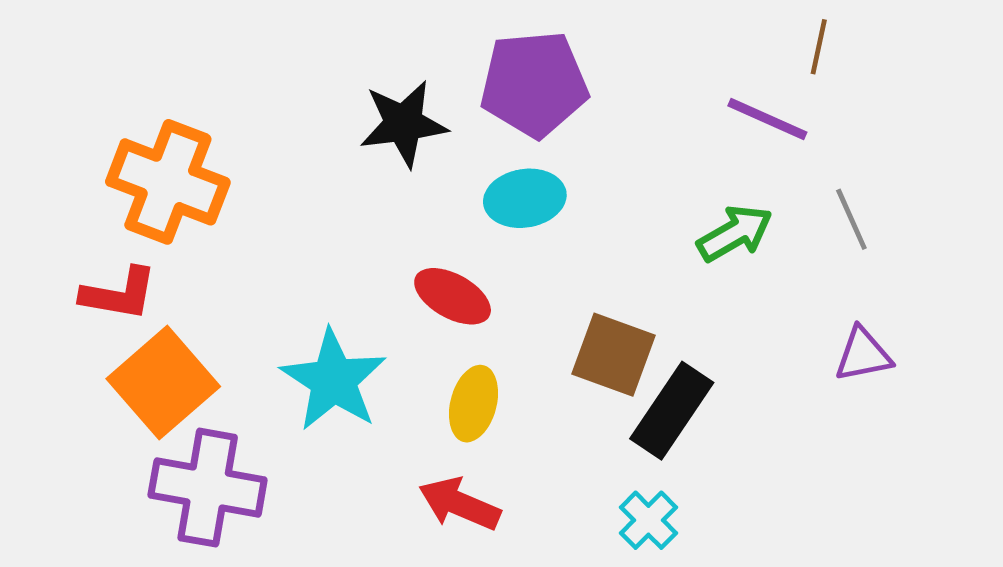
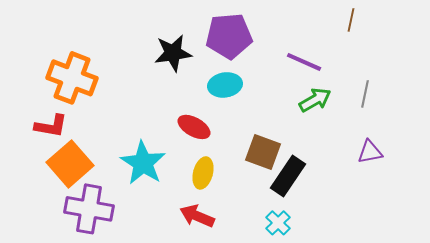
purple line: (767, 119) -> (304, 62), moved
gray line: (851, 219) -> (365, 94), turned 36

